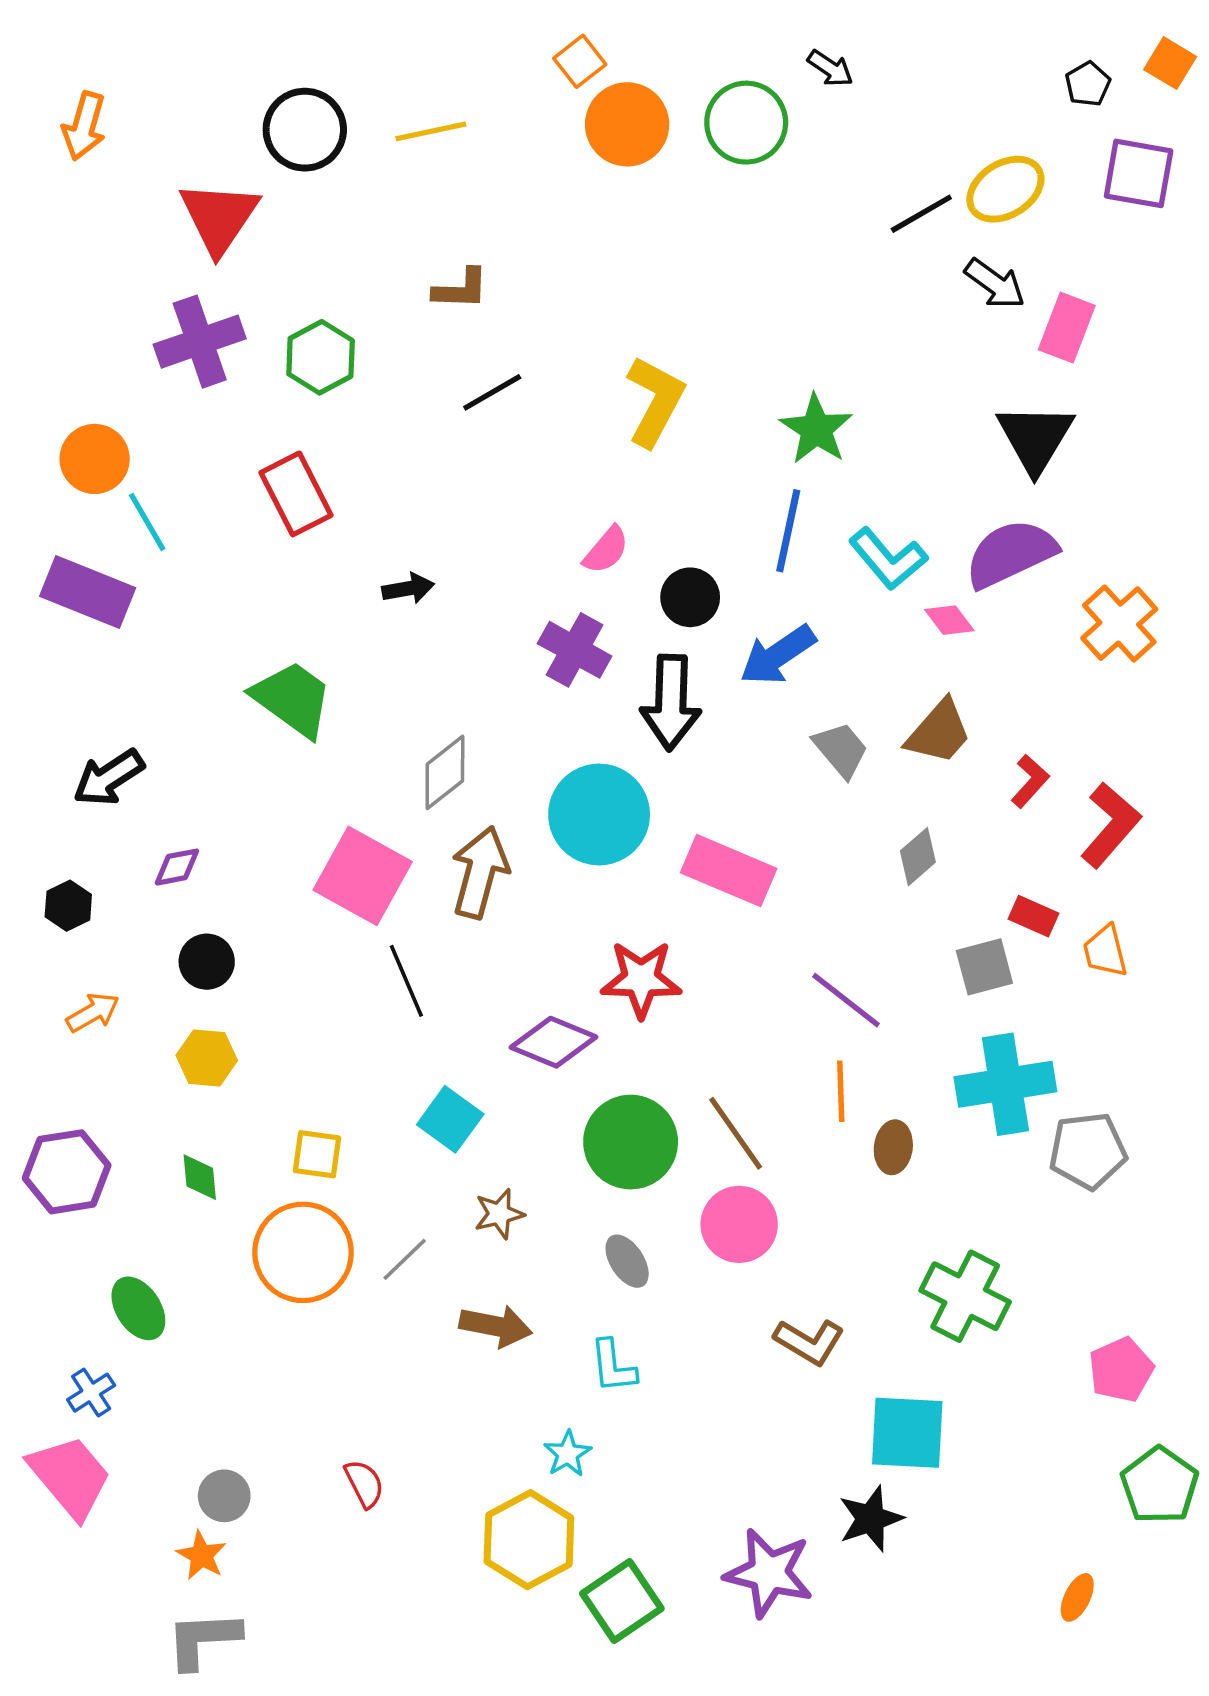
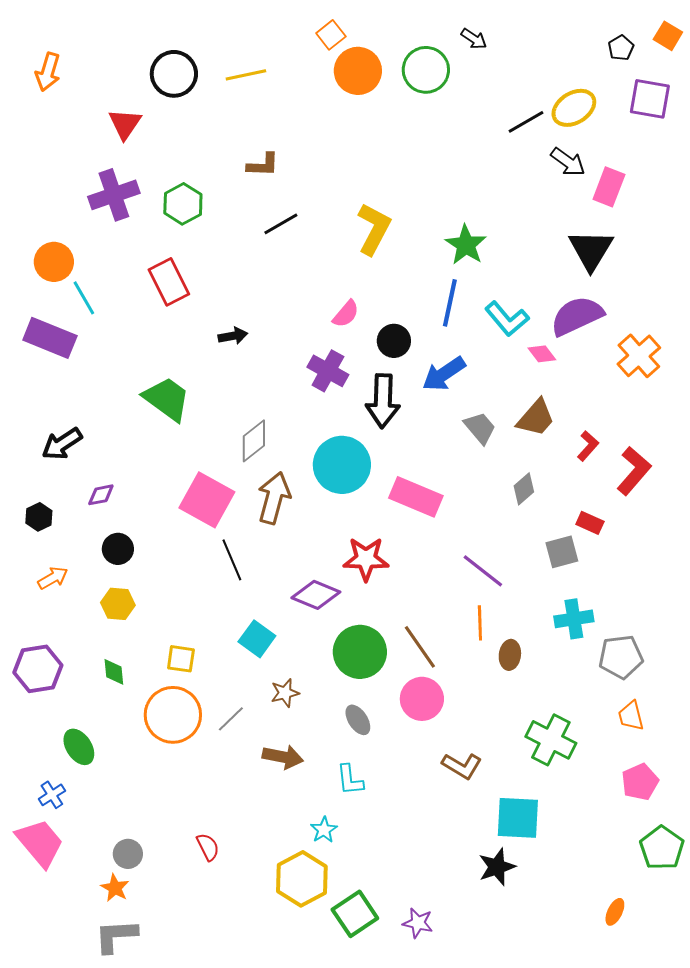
red triangle: (219, 217) -> (125, 124), size x0.7
orange trapezoid: (1105, 951) -> (631, 716), moved
cyan cross: (1005, 1084) -> (574, 619), size x0.7
purple star: (769, 1573) -> (418, 923), moved, size x0.6

